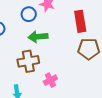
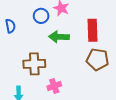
green arrow: (38, 37) -> (59, 37), moved

